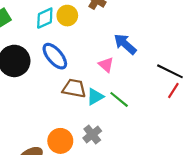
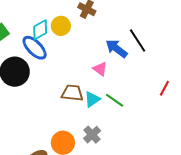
blue ellipse: (55, 56) -> (35, 48), moved
black line: (170, 71) -> (138, 40), moved, turned 35

